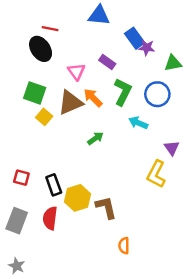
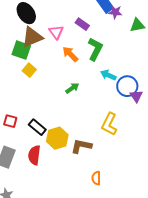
blue circle: (157, 94) -> (127, 86), moved
brown triangle: (70, 103) -> (32, 37), moved
yellow L-shape: (156, 174) -> (109, 124), moved
black rectangle: (54, 185) -> (37, 127), turned -30
brown L-shape: (106, 207) -> (81, 146), turned -65

